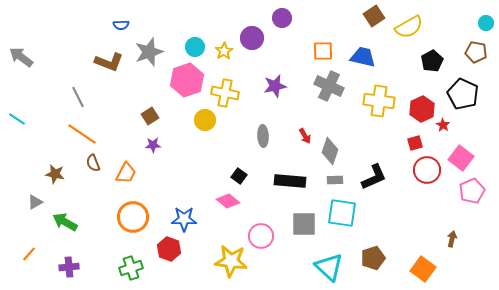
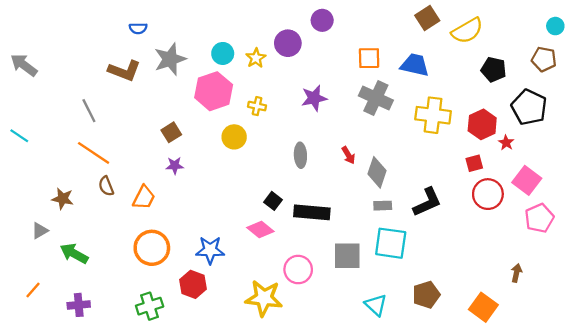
black pentagon: (432, 61) -> (494, 69), turned -30
yellow cross: (225, 93) -> (257, 106), size x0.6
black rectangle: (290, 181) -> (312, 212), moved
cyan triangle: (329, 267) -> (376, 305), size x0.7

